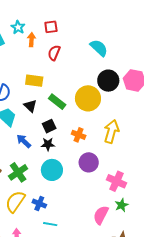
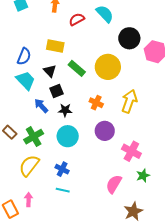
cyan semicircle: (99, 48) -> (105, 14), moved
red semicircle: (54, 53) -> (77, 19), turned 35
black circle: (108, 81) -> (129, 38), moved
black square: (49, 126) -> (56, 91), moved
blue cross: (39, 204) -> (62, 169), moved
green star: (121, 205) -> (143, 176), moved

